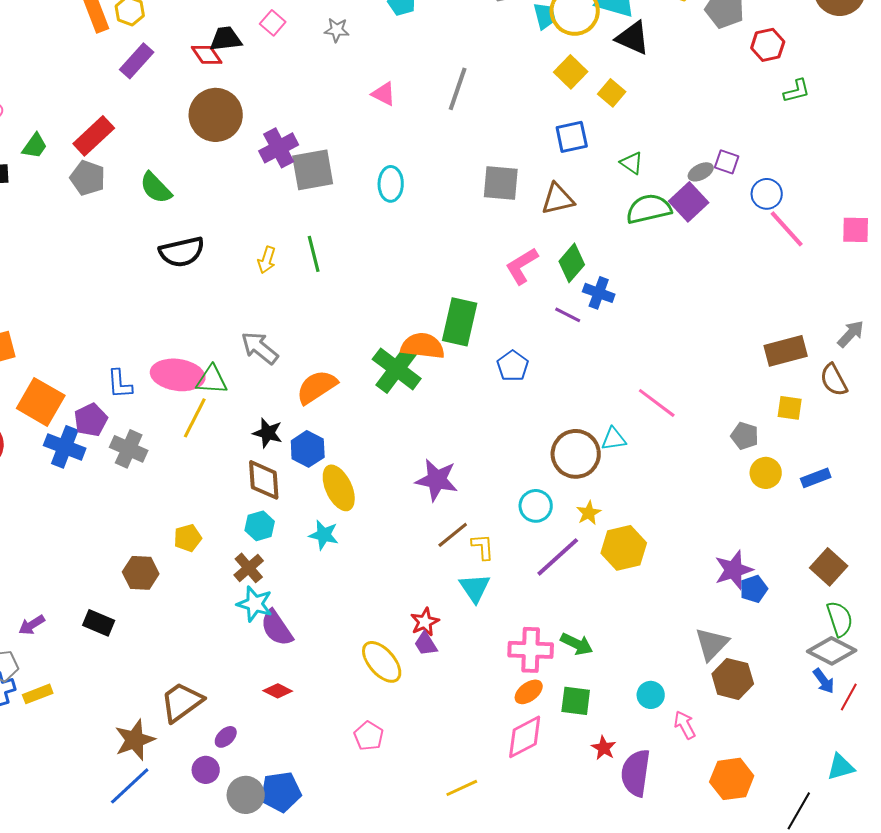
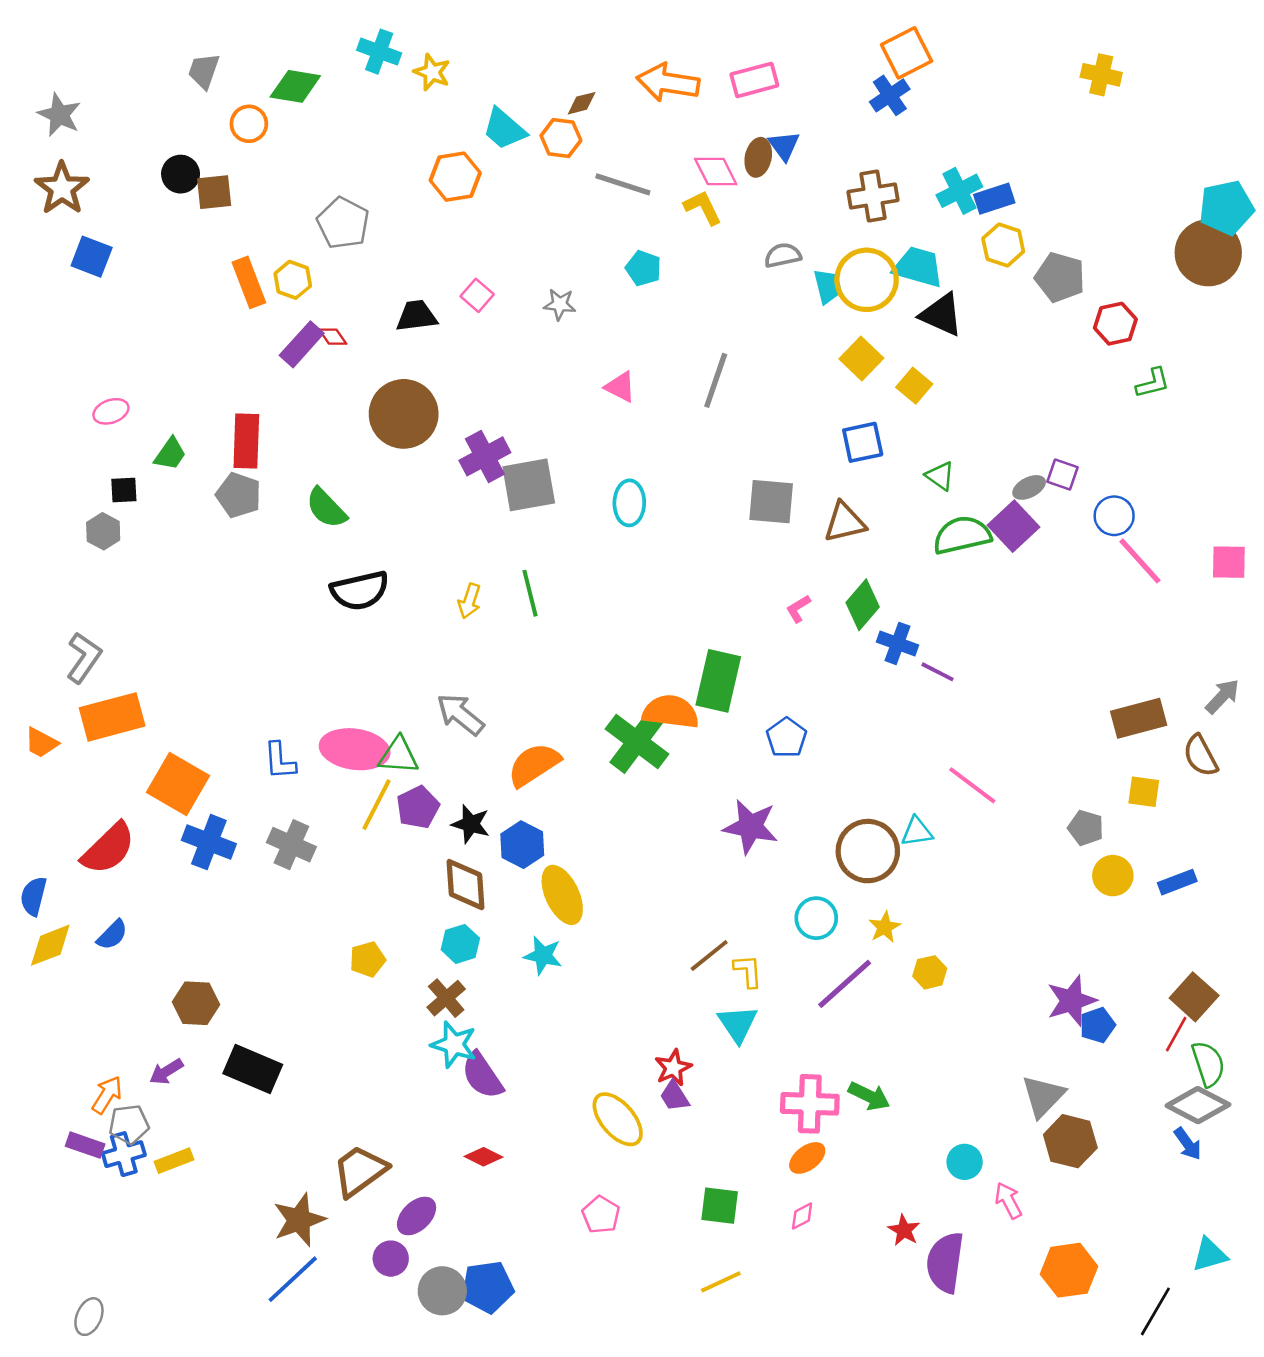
red diamond: (207, 55) -> (333, 337), moved, size x0.7
red rectangle: (94, 136) -> (246, 441), turned -45
pink L-shape: (522, 266) -> (798, 609), size x0.6
purple line: (568, 315) -> (937, 672), moved
purple pentagon: (91, 420) -> (418, 807), moved
purple star: (437, 480) -> (750, 827), moved
yellow hexagon: (624, 548) -> (930, 972), size x0.6
brown hexagon: (141, 573) -> (196, 1003), moved
black rectangle: (99, 623) -> (253, 1069), size x1.4
red line: (849, 697) -> (1176, 1034), moved
green square: (576, 701) -> (720, 1206), moved
purple ellipse: (226, 737) -> (417, 1216), size x1.4
pink diamond: (525, 737) -> (802, 1216), size x0.5

